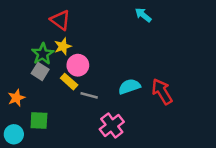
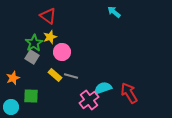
yellow rectangle: (69, 82) -> (55, 75), moved
cyan semicircle: (129, 87) -> (103, 88), moved
red arrow: (162, 92) -> (129, 93), moved

